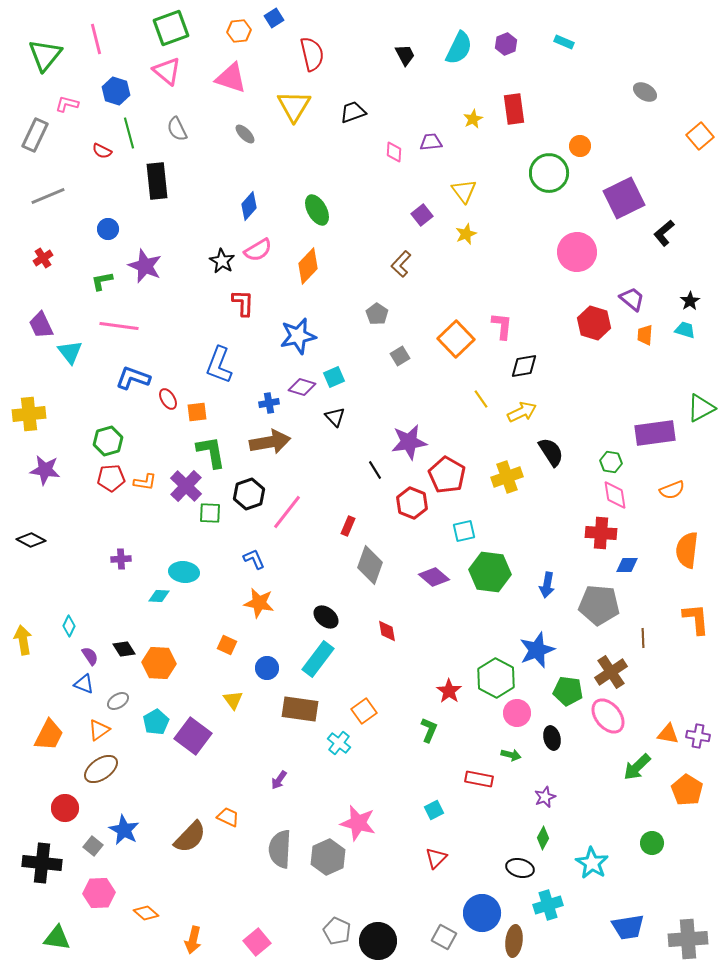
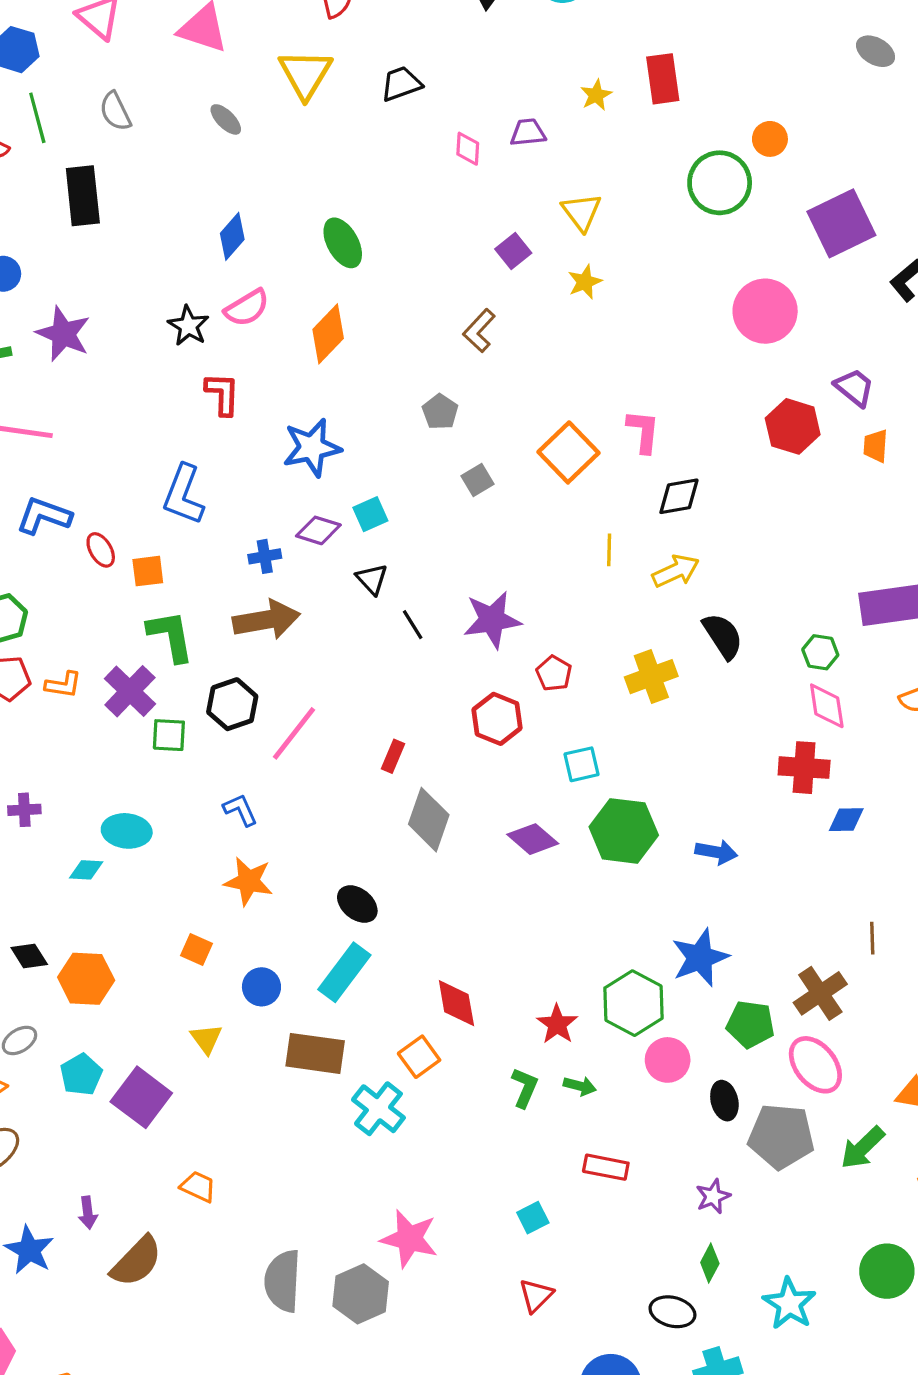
yellow line: (481, 399) -> (609, 550), turned 36
black line: (375, 470) -> (413, 625), moved
red pentagon: (447, 475) -> (554, 673), size x0.6
blue arrow: (547, 585) -> (716, 852), turned -90
gray pentagon: (599, 605) -> (781, 1136), moved
red diamond: (387, 631) -> (456, 1003), moved, size x1.4
cyan cross: (339, 743) -> (378, 1109), size x1.4
green arrow: (511, 755) -> (580, 1086), moved
purple arrow: (279, 780) -> (88, 1213), moved, turned -42
orange trapezoid: (228, 817) -> (198, 1187), moved
green circle: (652, 843) -> (887, 1271), size x1.4

